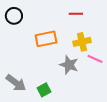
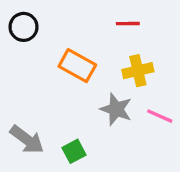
orange rectangle: (46, 39) -> (77, 66), turned 40
pink line: (95, 59) -> (160, 116), moved

